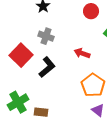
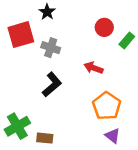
red circle: (91, 11) -> (104, 27), moved
red square: (21, 55) -> (21, 35), moved, turned 30

